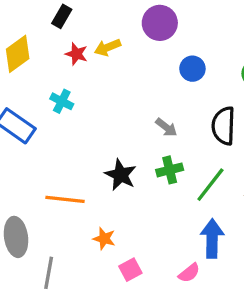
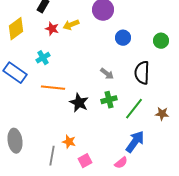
cyan cross: (62, 101) -> (43, 58), turned 32
orange line: (65, 199) -> (53, 88), moved
blue arrow: (212, 239) -> (135, 142), turned 35
gray line: (49, 273) -> (52, 156), moved

